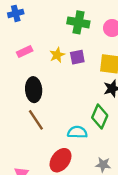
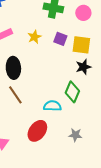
purple square: (77, 57) -> (60, 39), moved, turned 32

